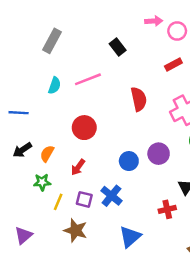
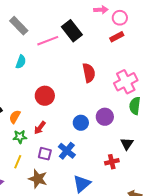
gray rectangle: (52, 41) -> (19, 26), turned -72
black rectangle: (118, 47) -> (72, 31), size x1.5
red rectangle: (173, 64) -> (117, 37), moved
pink line: (88, 79) -> (48, 41), moved
green star: (42, 182) -> (20, 137), moved
yellow line: (58, 202) -> (18, 162), moved

